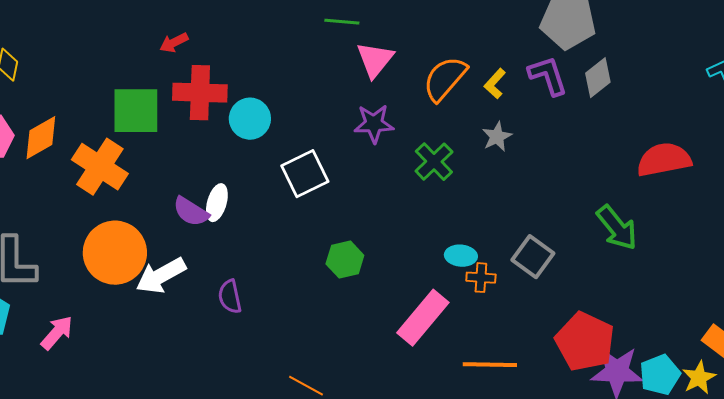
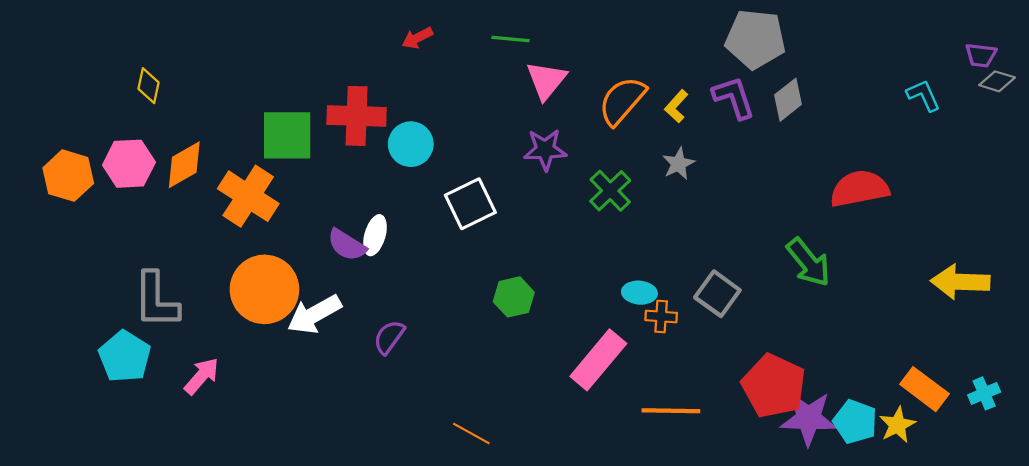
red arrow: (174, 43) -> (417, 38), moved
purple semicircle: (230, 297) -> (389, 337), turned 48
cyan pentagon: (660, 375) -> (855, 422), turned -30

